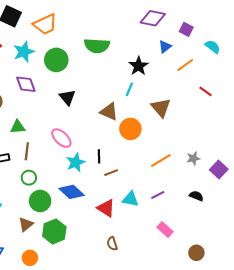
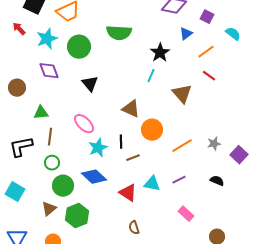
red line: (206, 91) -> (209, 76), moved
brown triangle: (109, 112) -> (131, 109), moved
orange circle: (130, 129) -> (152, 130), moved

